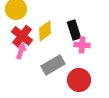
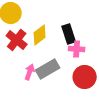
pink arrow: (21, 51) -> (30, 72), moved
red circle: (79, 80) -> (85, 77), moved

